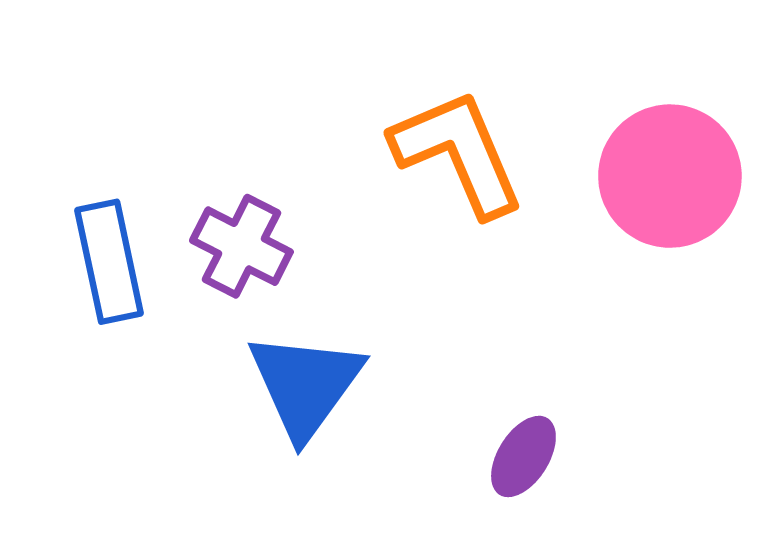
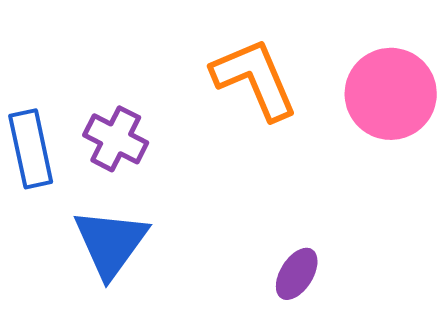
blue triangle: (305, 385) -> (111, 243), moved

